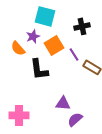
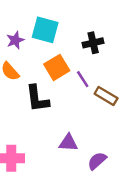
purple star: (33, 36) -> (15, 40), moved
purple semicircle: (75, 119) -> (97, 161), moved

